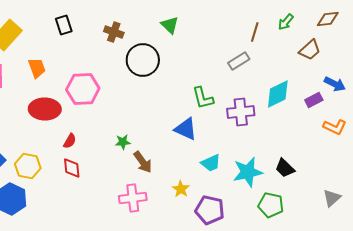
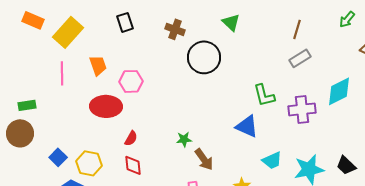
brown line: (255, 32) -> (297, 29), moved
pink hexagon: (83, 89) -> (131, 81), moved, size x0.7

